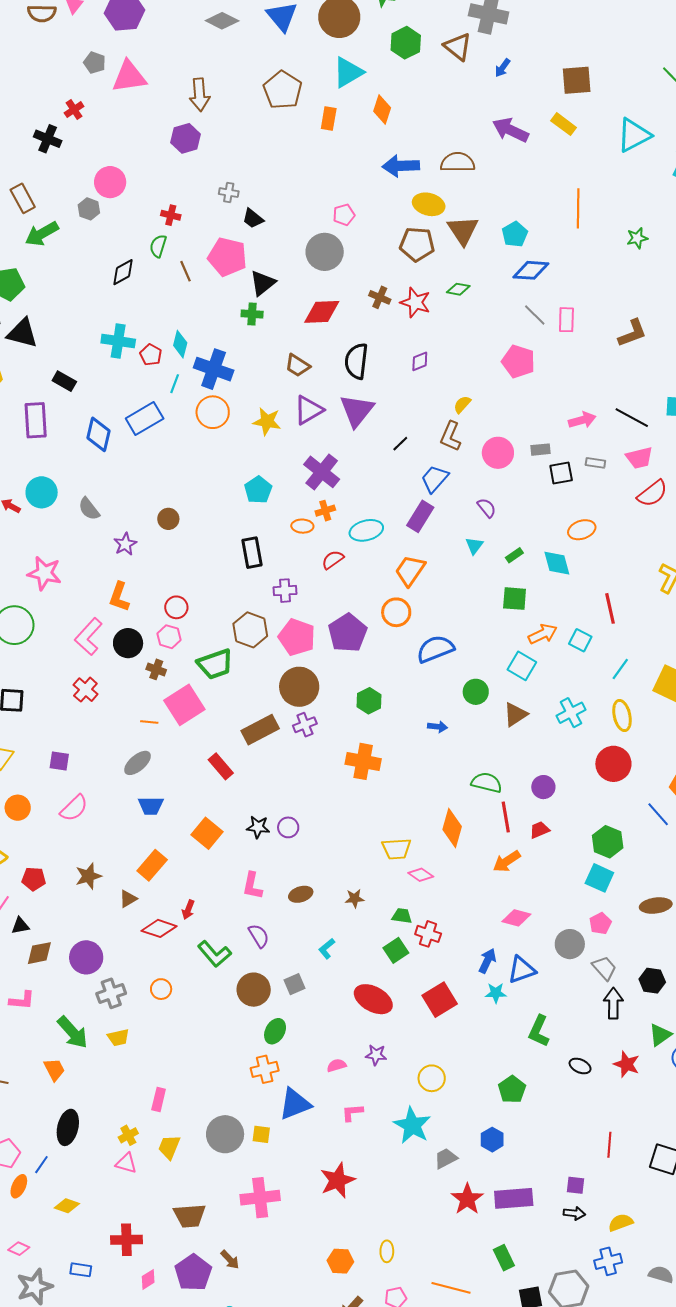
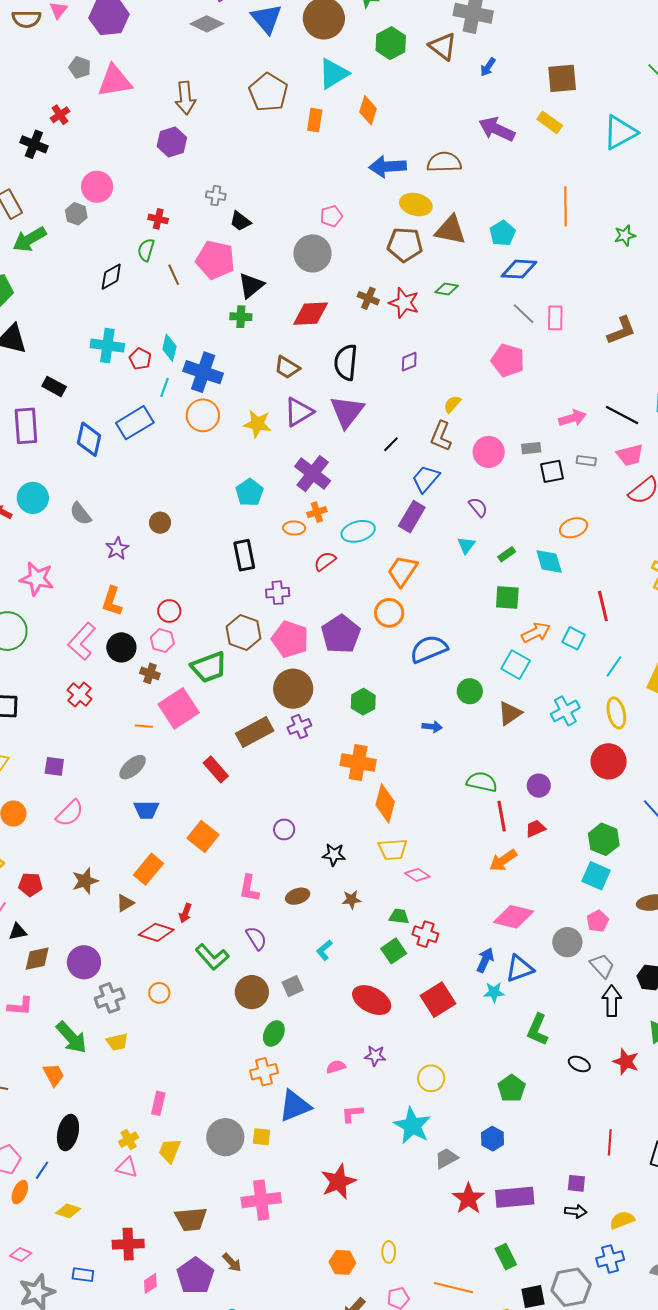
brown triangle: (463, 230) -> (450, 230), turned -44
black star: (258, 827) -> (334, 855), moved
orange diamond: (452, 828) -> (385, 803), moved
pink diamond: (516, 918) -> (514, 917), size x1.4

